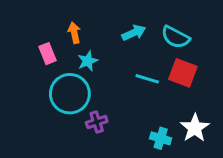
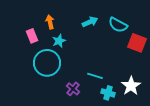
red square: (183, 73) -> (137, 43), moved
cyan line: (147, 79) -> (95, 76), moved
purple cross: (97, 122) -> (73, 89), moved, turned -32

